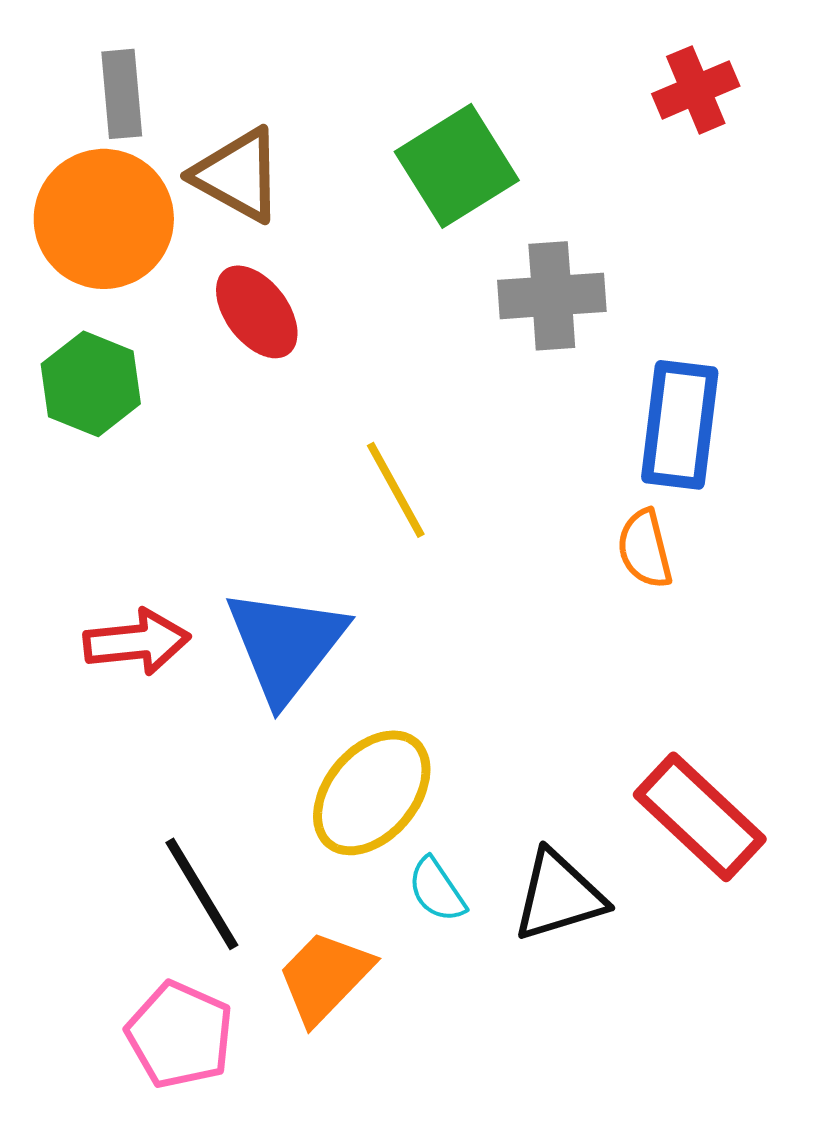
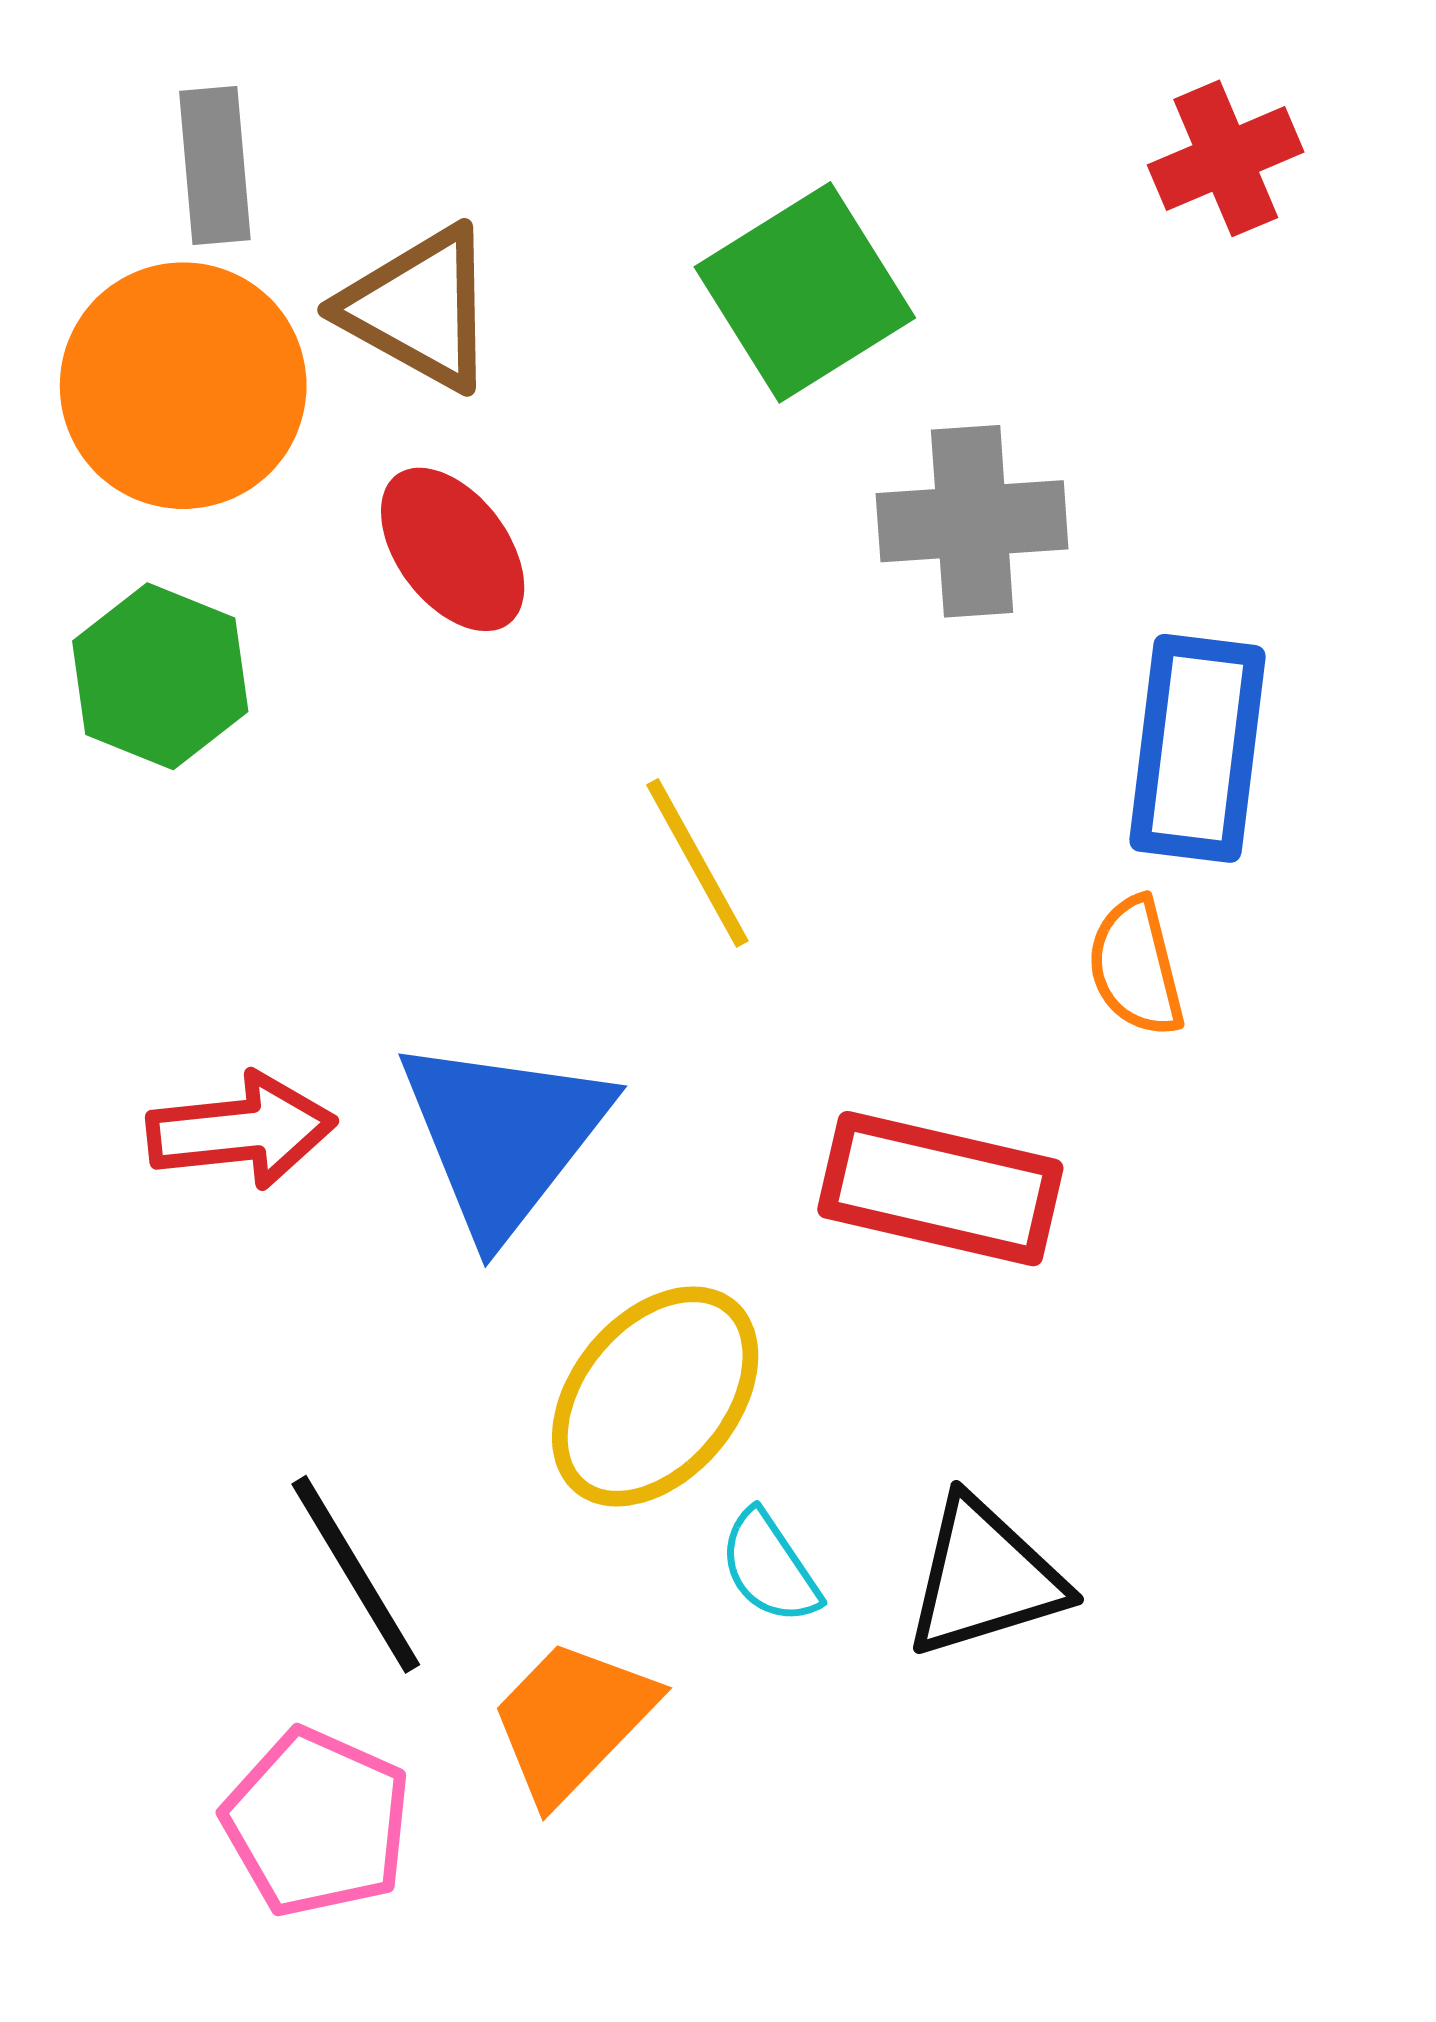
red rectangle: (700, 817) -> (940, 1189), moved, turned -30

